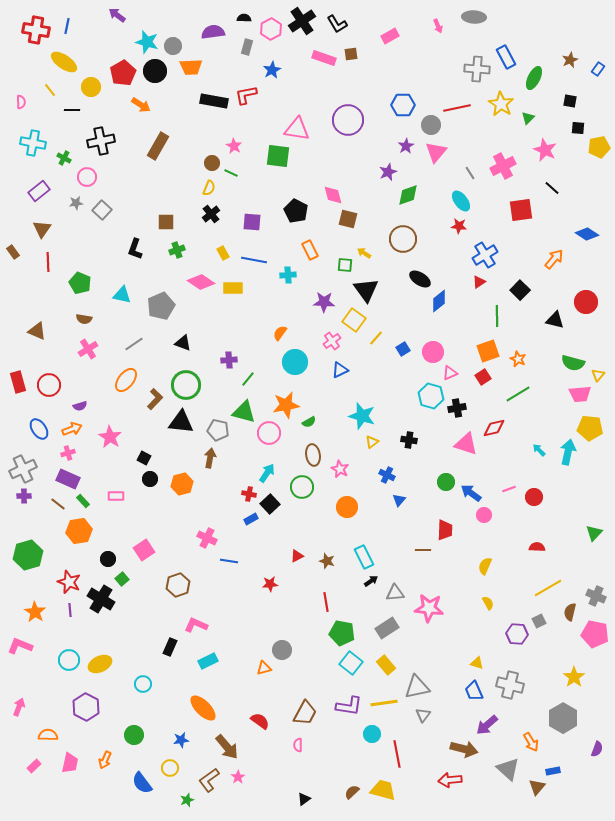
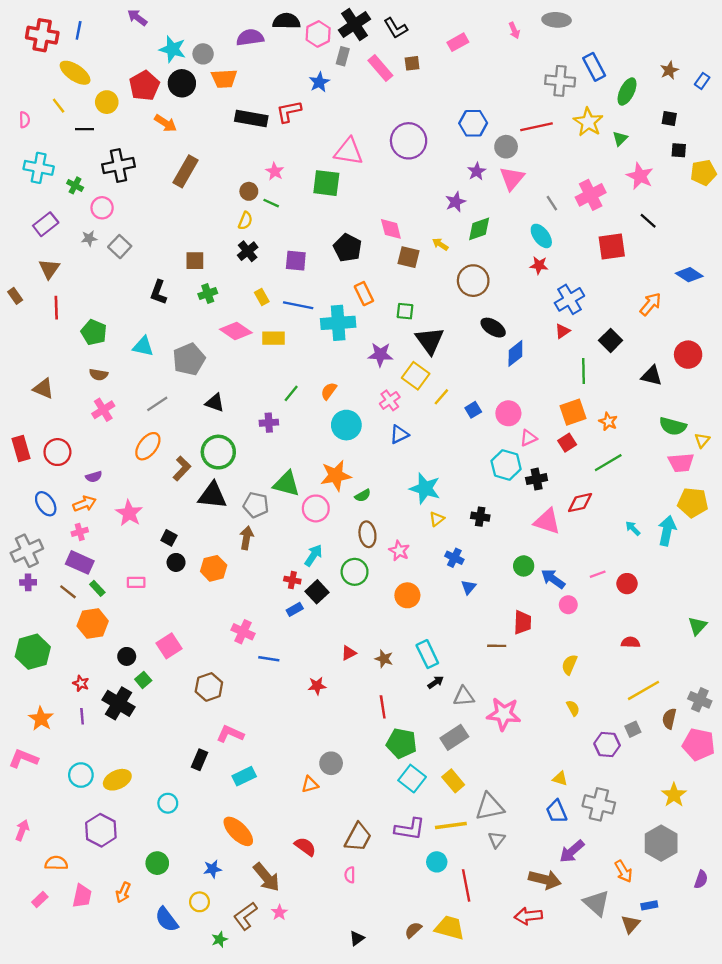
black semicircle: (244, 18) -> (286, 21), size x1.6
gray rectangle: (247, 47) -> (343, 56), moved
pink rectangle: (324, 58) -> (380, 68), turned 30
yellow arrow: (364, 253) -> (440, 244), moved
cyan cross: (288, 275) -> (338, 323), size x1.8
green line: (248, 379) -> (291, 393), moved
red star: (69, 582) -> (81, 683), size x0.6

